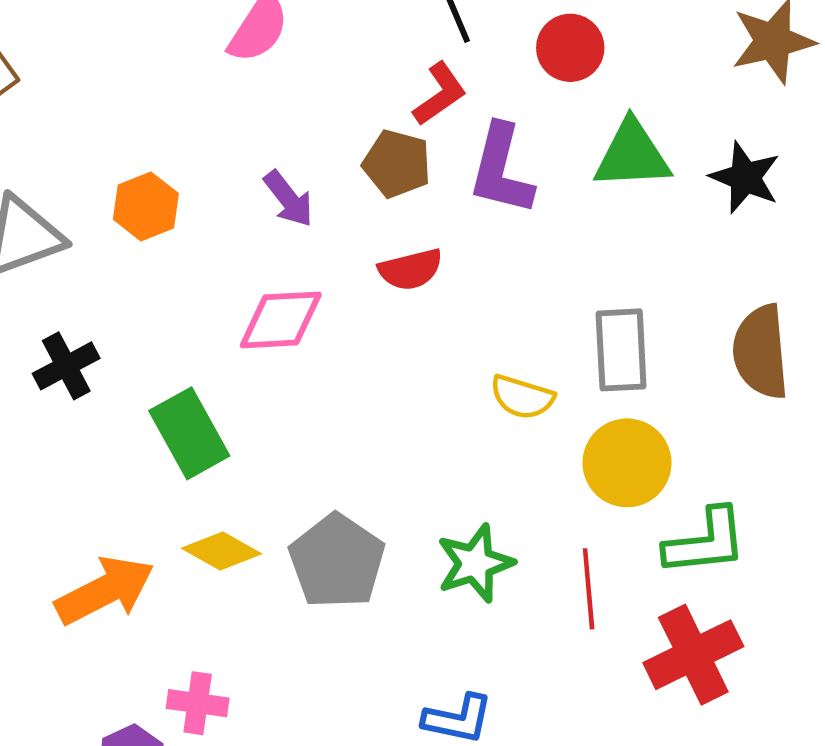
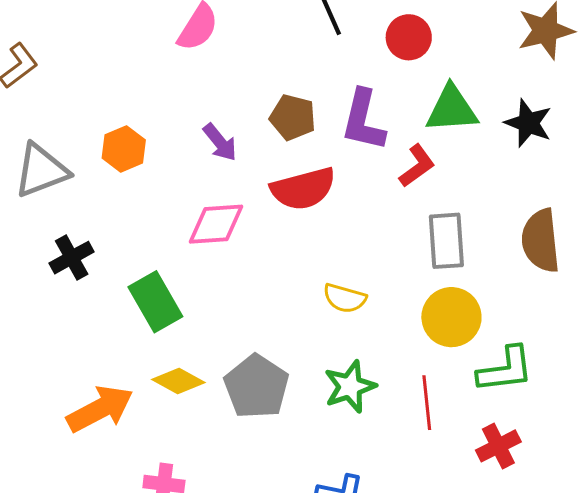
red L-shape: (440, 94) -> (417, 166), moved
red semicircle: (411, 269) -> (303, 189), size x1.5
yellow semicircle: (522, 397) -> (345, 298), moved
red cross: (693, 655) -> (498, 446), size x0.7

